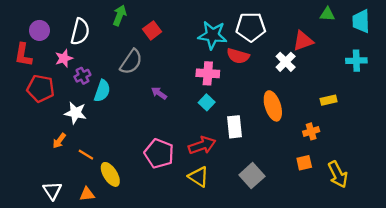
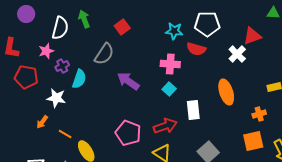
green arrow: (120, 15) -> (84, 19), moved, turned -42
purple circle: (39, 30) -> (26, 14), moved
cyan star: (212, 35) -> (174, 31), size x0.7
purple arrow: (159, 93) -> (128, 81), size x1.6
orange square: (304, 163) -> (253, 141), size x1.5

